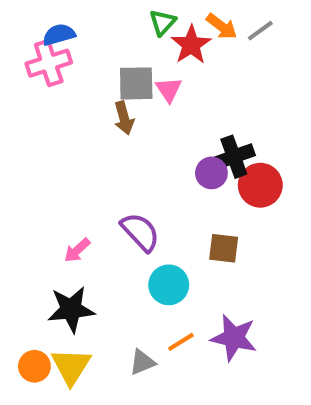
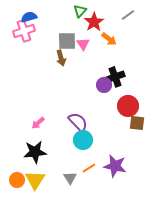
orange arrow: (222, 26) -> (109, 39), moved
red circle: (260, 185) -> (128, 106), moved
purple semicircle: (140, 232) -> (78, 122), moved
brown square: (224, 248) -> (137, 123), moved
gray triangle: (142, 362) -> (70, 178), turned -40

